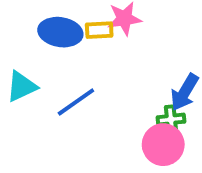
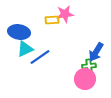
blue ellipse: (60, 32) -> (19, 32), moved
cyan triangle: (22, 86) -> (25, 49), moved

